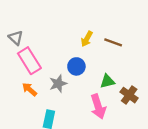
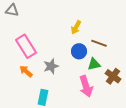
gray triangle: (16, 38) -> (12, 10), moved, turned -32
brown line: (113, 42) -> (99, 43), moved
blue circle: (76, 66) -> (79, 51), moved

